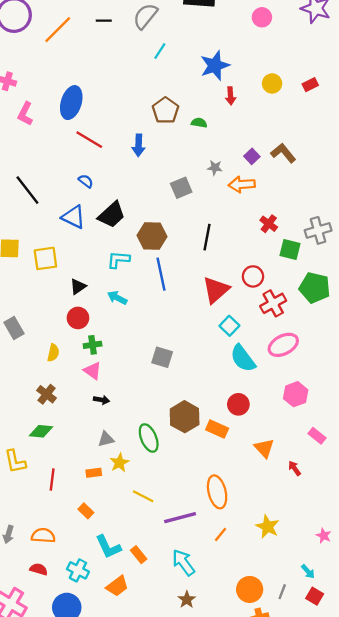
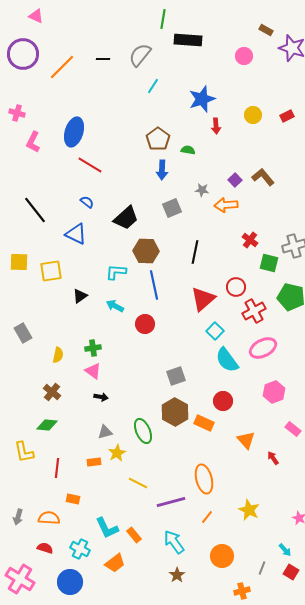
blue arrow: (139, 145) -> (162, 170), moved
black trapezoid: (112, 215) -> (126, 218), moved
red circle: (78, 318) -> (145, 324), moved
gray square: (162, 357) -> (176, 376), moved, turned -36
orange rectangle: (86, 511) -> (73, 499), moved, turned -32
orange circle: (250, 589) -> (222, 556), moved

